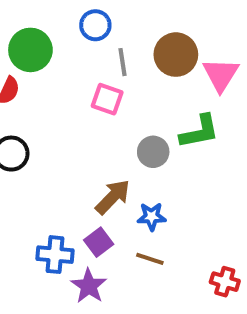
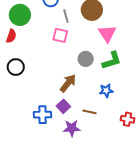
pink triangle: (221, 75) -> (107, 34), moved
green L-shape: (199, 132) -> (112, 60), moved
blue star: (152, 216) -> (106, 91), moved
purple star: (89, 286) -> (72, 128), moved, turned -30

